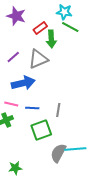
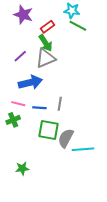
green arrow: (51, 39) -> (46, 43), moved, turned -30
gray line: (58, 110) -> (60, 104), moved
green square: (41, 130) -> (49, 130), turned 30
gray semicircle: (58, 153) -> (66, 138), moved

